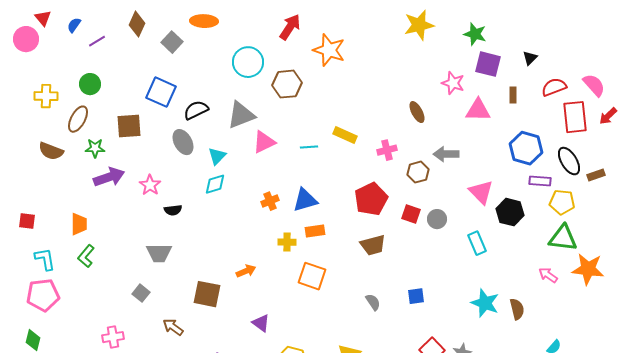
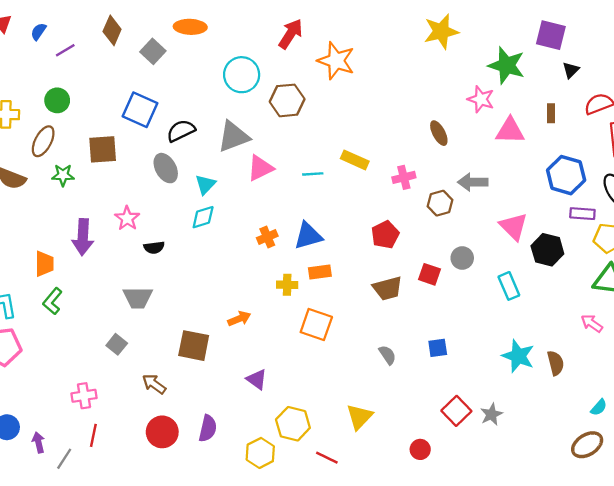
green star: (475, 34) -> (507, 65), moved, size x1.4
purple square: (488, 64) -> (551, 35), moved
purple arrow: (109, 177) -> (83, 237), moved, turned 112
red pentagon: (371, 199) -> (385, 235), size x0.7
red square: (411, 214) -> (430, 274), moved

